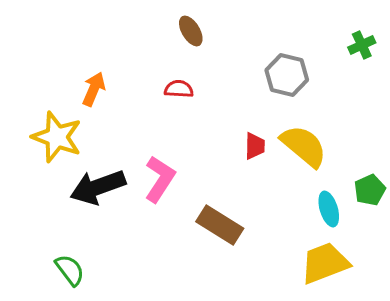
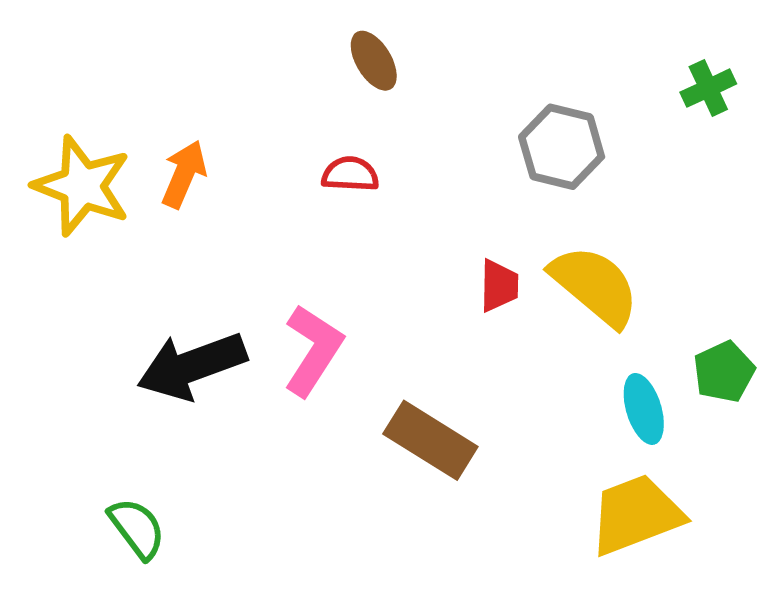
yellow star: (57, 137) -> (82, 186), moved

